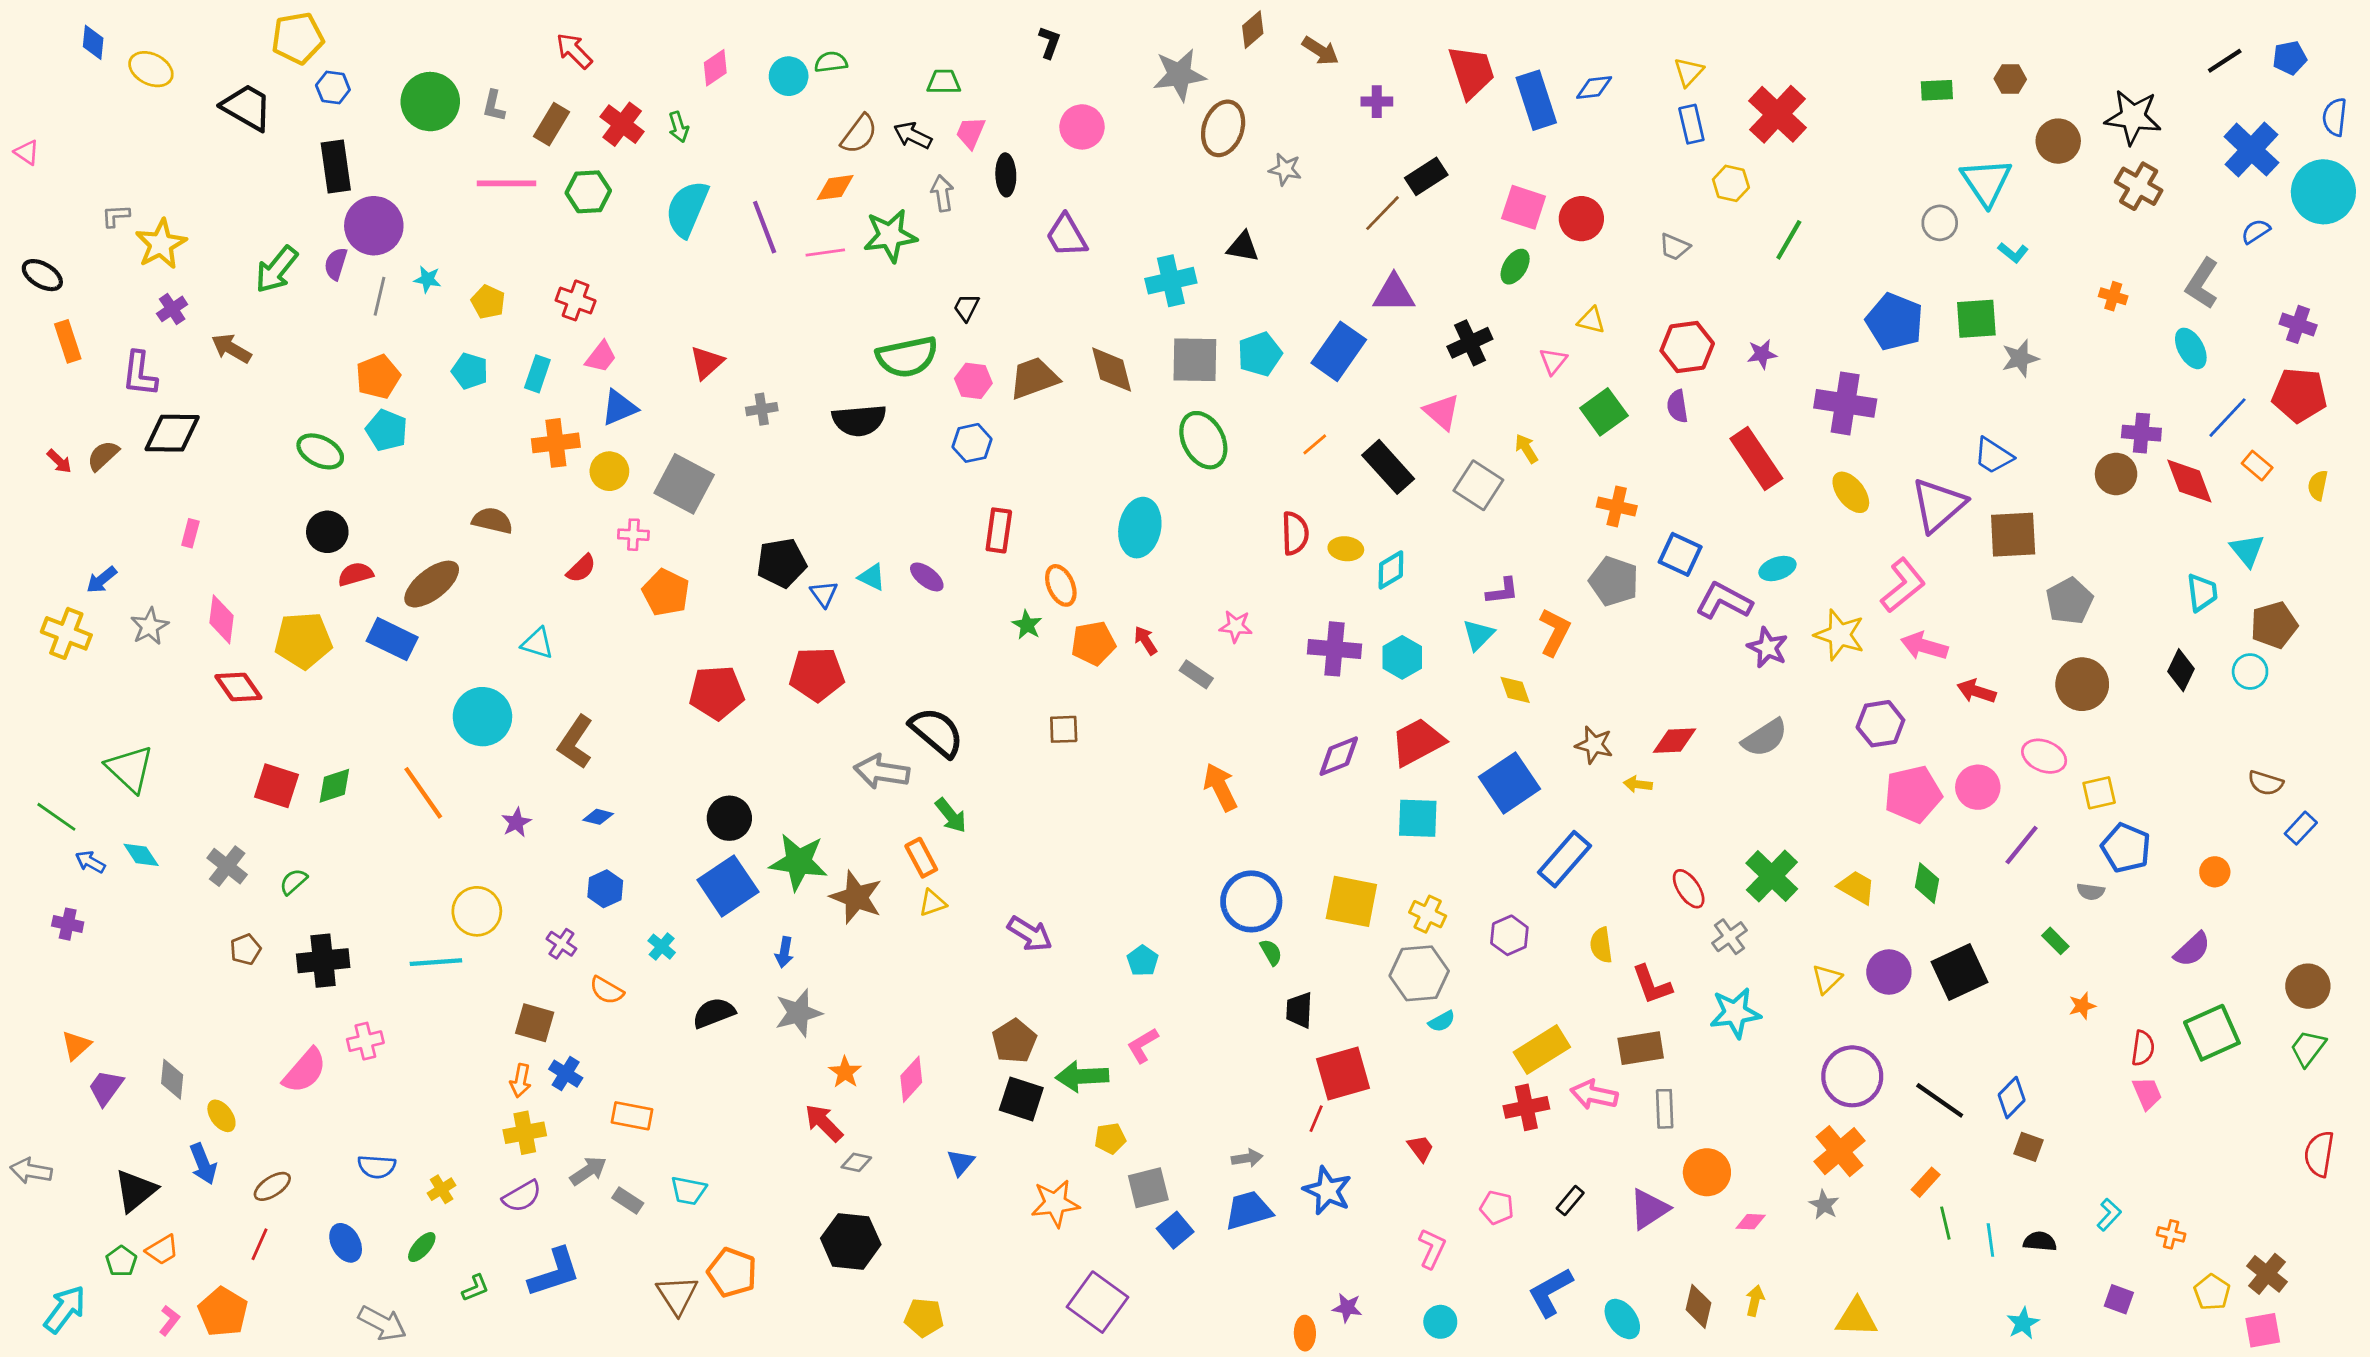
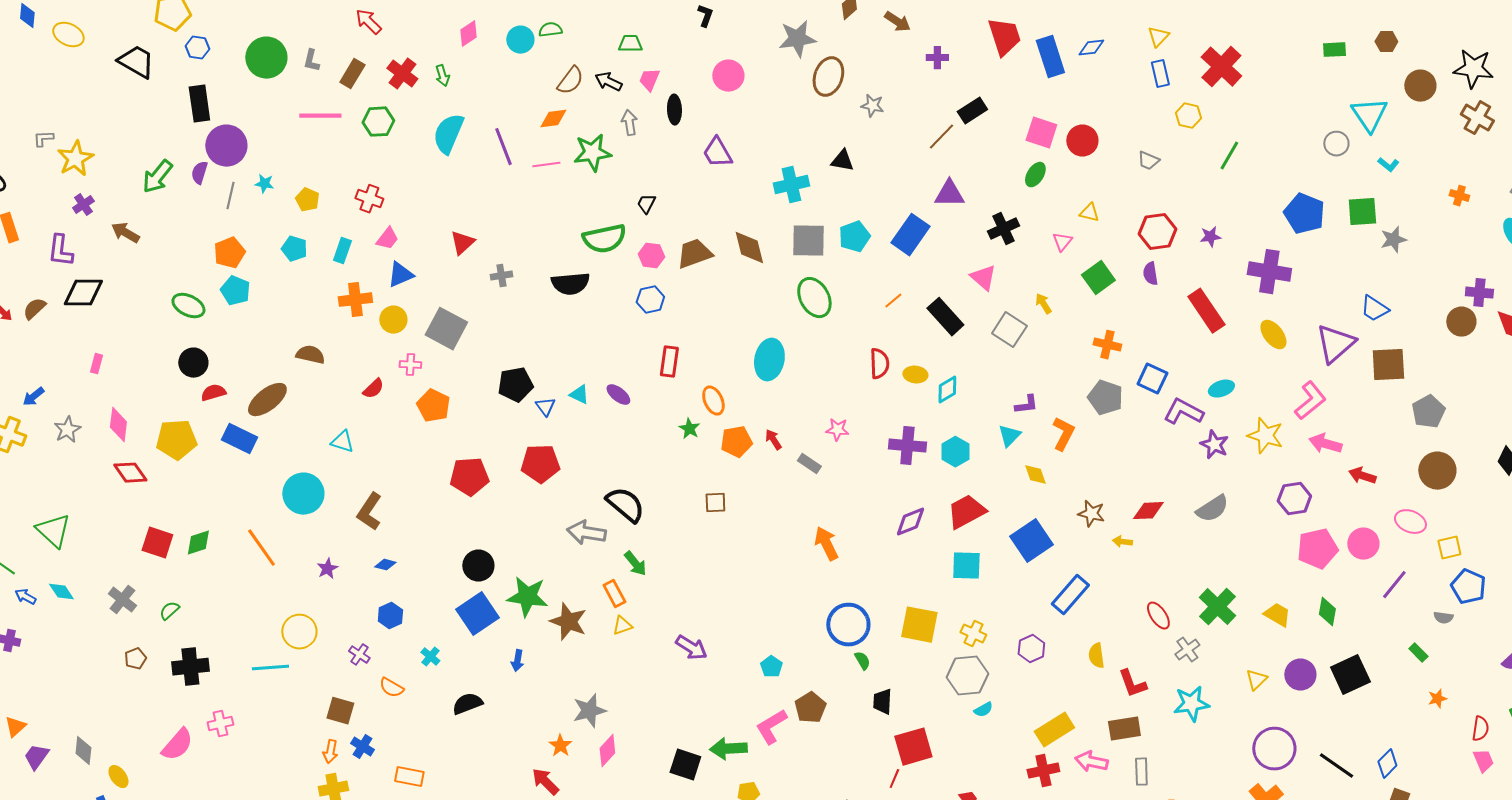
gray star: (798, 1013) -> (589, 711), moved
brown pentagon: (1014, 1041) -> (810, 708), moved
pink L-shape: (1143, 1045) -> (771, 727), size x1.4

